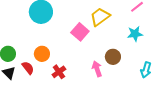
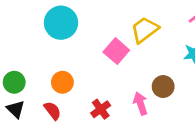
red semicircle: (28, 68) -> (52, 111), moved
red cross: (59, 72) -> (101, 109), moved

